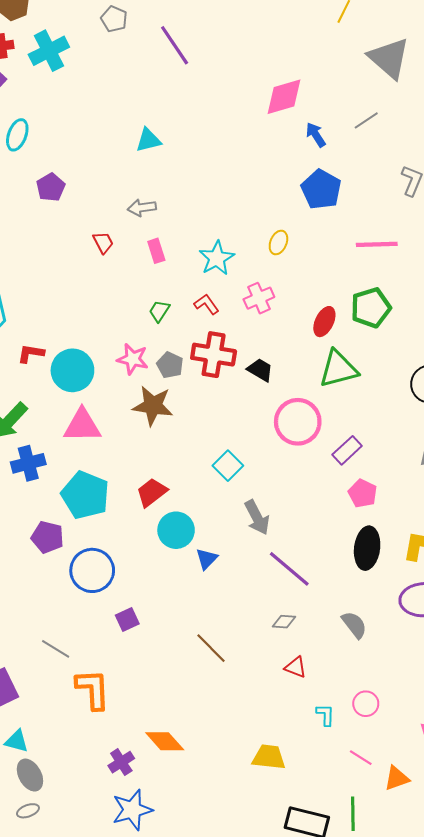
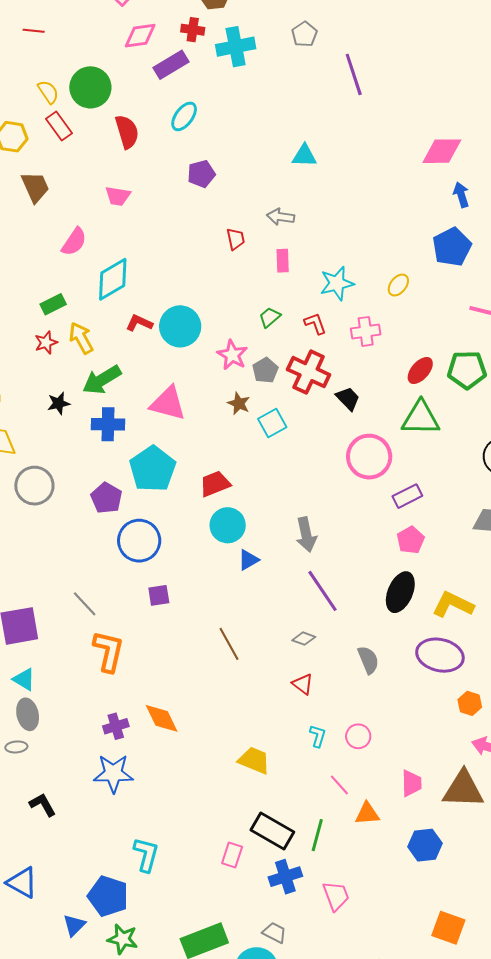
cyan circle: (72, 370) -> (180, 326), moved
brown star: (153, 406) -> (239, 404), size x0.6
cyan square: (228, 466) -> (272, 423), moved

